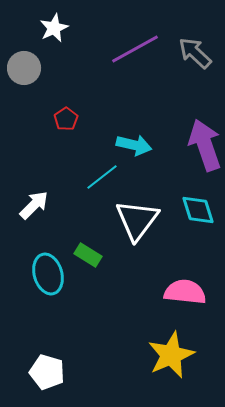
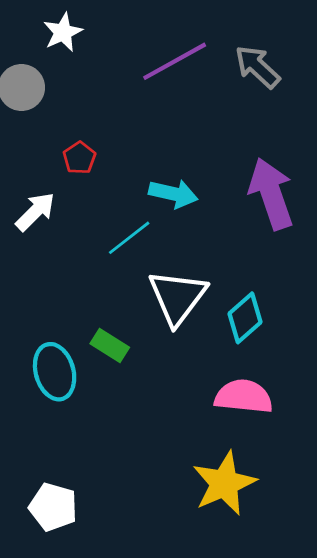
white arrow: (34, 205) -> (35, 212), moved
cyan diamond: (198, 210) -> (245, 318), moved, turned 66

